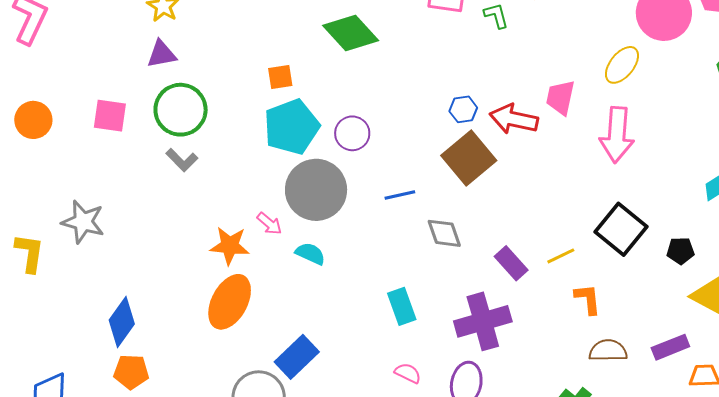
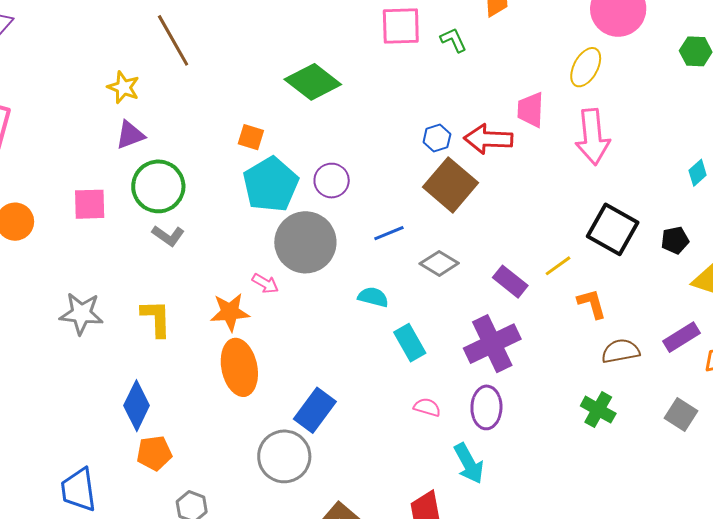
orange square: (280, 77) -> (251, 137), turned 36
gray diamond: (444, 233) -> (439, 263), turned -30
yellow L-shape: (30, 253) -> (156, 318), moved
cyan semicircle: (310, 254) -> (373, 297), moved
orange ellipse: (230, 302) -> (239, 367), turned -30

